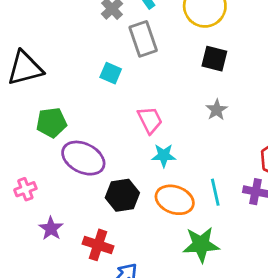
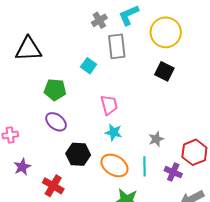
gray star: (217, 110) -> (156, 139), moved
green pentagon: (51, 123) -> (55, 90), moved
purple ellipse: (83, 158) -> (56, 122), size x0.7

